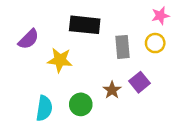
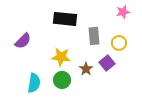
purple semicircle: (29, 39) -> (23, 41), moved
yellow circle: (155, 43) -> (119, 43), moved
yellow star: (60, 60) -> (61, 57), moved

